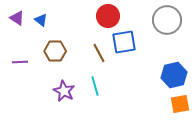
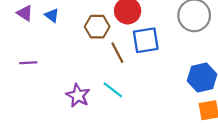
brown hexagon: (55, 51) -> (97, 27), moved
cyan line: (95, 86) -> (113, 90), turned -36

